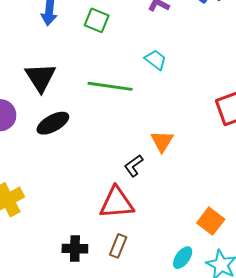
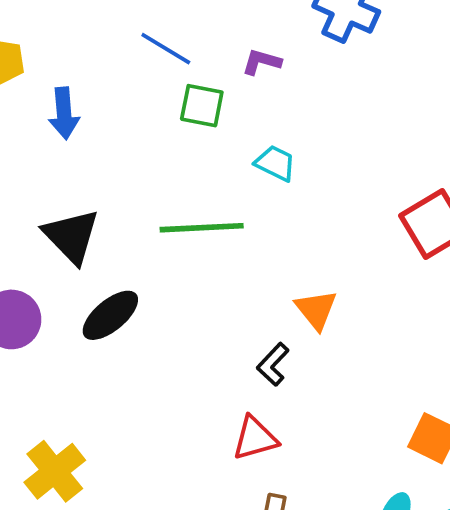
green square: (97, 20) -> (202, 106), moved
red triangle: (117, 203) -> (255, 438), size x0.7

